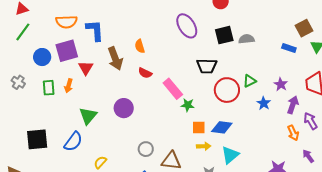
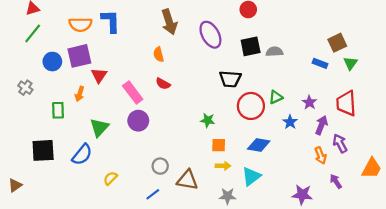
blue L-shape: (95, 30) -> (111, 21), moved
brown arrow: (115, 58) -> (169, 22), moved
green rectangle: (49, 88) -> (58, 110), moved
pink rectangle: (173, 89) -> (133, 93), moved
blue diamond: (222, 127) -> (259, 145), moved

